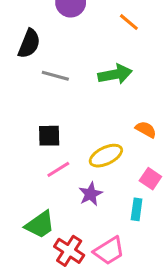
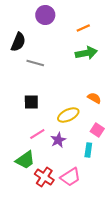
orange line: (129, 22) -> (83, 28), turned -64
green arrow: (115, 74) -> (86, 53), moved
pink line: (58, 169) -> (37, 134), moved

